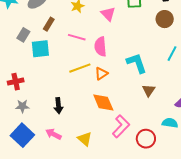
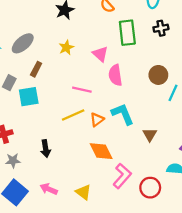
brown circle: (165, 19) -> (158, 75), moved
pink line: (77, 37) -> (82, 90), moved
pink semicircle: (100, 47) -> (115, 75), moved
cyan L-shape: (137, 63) -> (123, 114), moved
black arrow: (58, 106) -> (46, 149), moved

